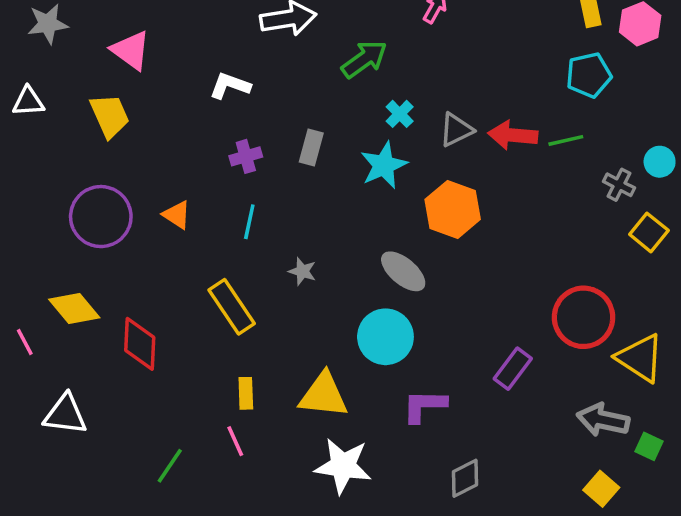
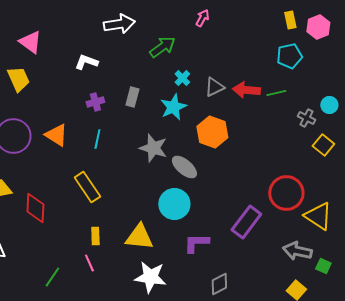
orange triangle: (177, 215) -> (56, 135), size x1.4
gray star: (302, 271) -> (153, 148), moved, size x1.8
purple rectangle: (513, 369) -> (246, 222), size x1.4

